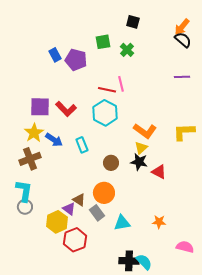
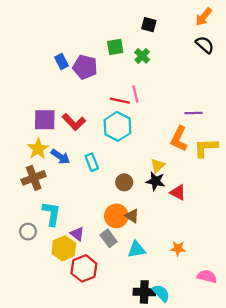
orange arrow: (182, 27) -> (204, 17), moved
purple line: (182, 77) -> (194, 113), moved
orange L-shape: (145, 131) -> (179, 139), moved, turned 80
cyan L-shape: (24, 191) -> (51, 214), moved
brown triangle: (79, 200) -> (132, 216), moved

